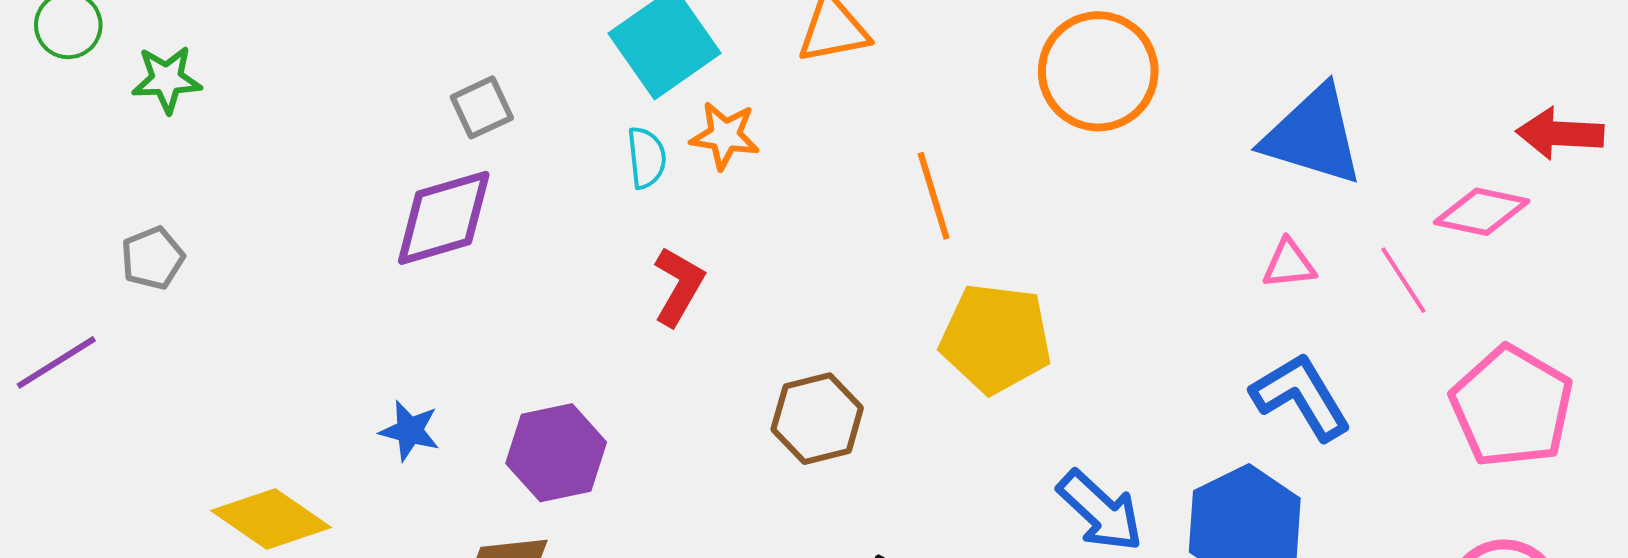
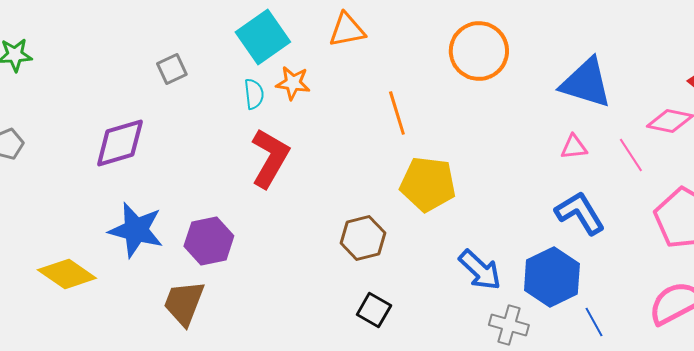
purple diamond: (444, 218) -> (120, 143), moved
red L-shape: (679, 286) -> (270, 158), size x1.5
brown hexagon: (817, 419) -> (363, 238), moved
blue star: (410, 431) -> (136, 230), size x1.8

